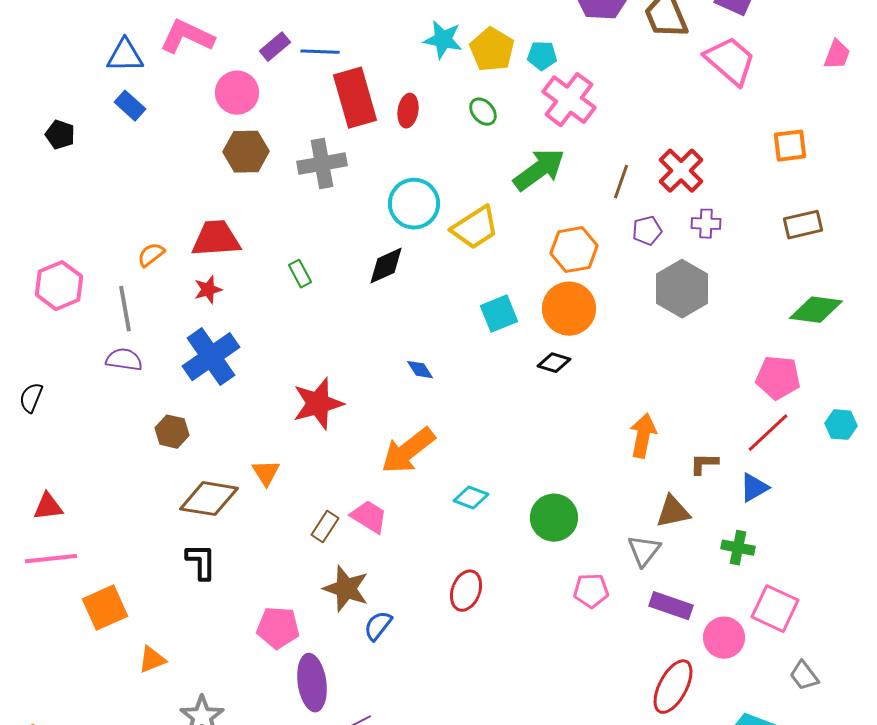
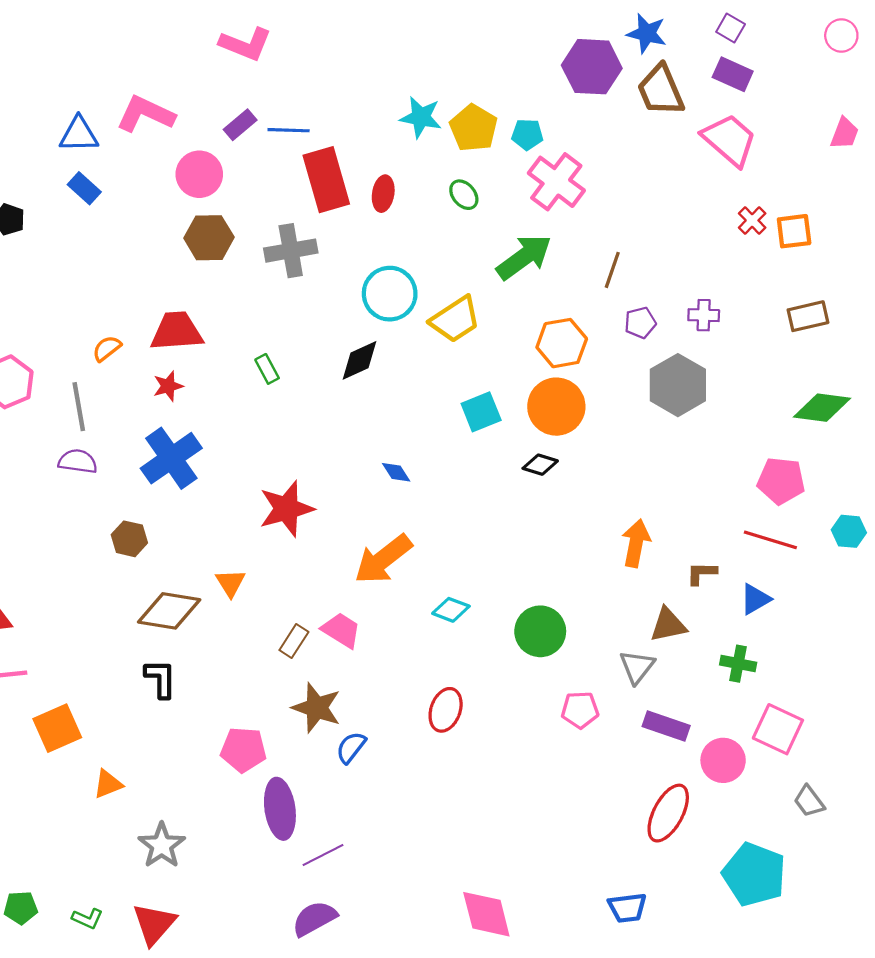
red cross: (681, 171) -> (752, 220), moved, size x0.6
red line: (768, 433) -> (770, 540), turned 60

